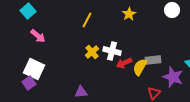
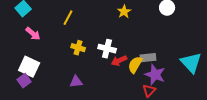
yellow line: (87, 20) -> (68, 18), moved
yellow cross: (92, 52) -> (78, 48), moved, turned -32
purple star: (173, 77) -> (155, 75), moved
purple triangle: (81, 92) -> (76, 82), moved

